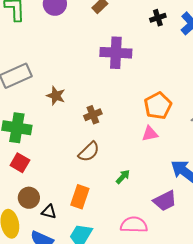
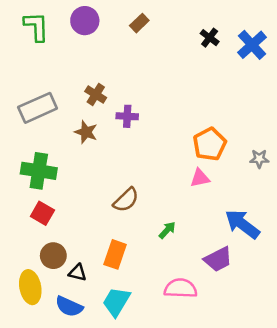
black cross: (158, 18) -> (210, 38), turned -35
purple cross: (116, 53) -> (127, 116), moved, size x0.6
brown cross: (93, 115) -> (96, 94), moved, turned -36

